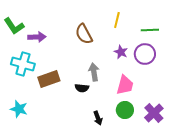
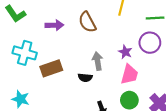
purple arrow: (37, 37) -> (54, 25), moved
purple star: (121, 52) -> (125, 52), moved

